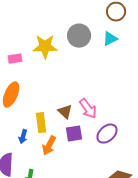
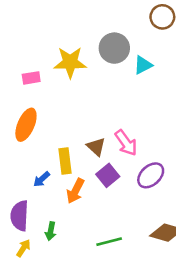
cyan triangle: (110, 39) -> (143, 65), moved
purple square: (74, 134) -> (108, 175), turned -30
blue arrow: (23, 137) -> (42, 179), turned 32

